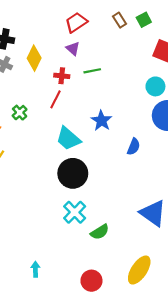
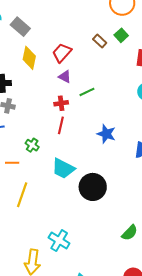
yellow diamond: (34, 58) -> (29, 58), moved
cyan trapezoid: (68, 139) -> (63, 168), moved
cyan cross: (75, 212) -> (59, 241), moved

